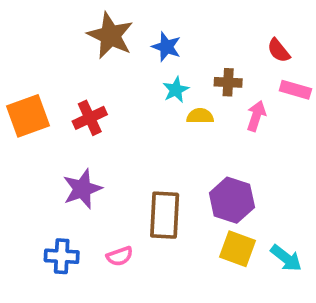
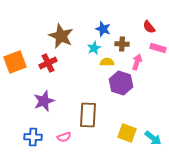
brown star: (110, 36) -> (61, 36), moved
blue star: (166, 47) -> (103, 29), moved
purple hexagon: (232, 200) -> (121, 83), moved

